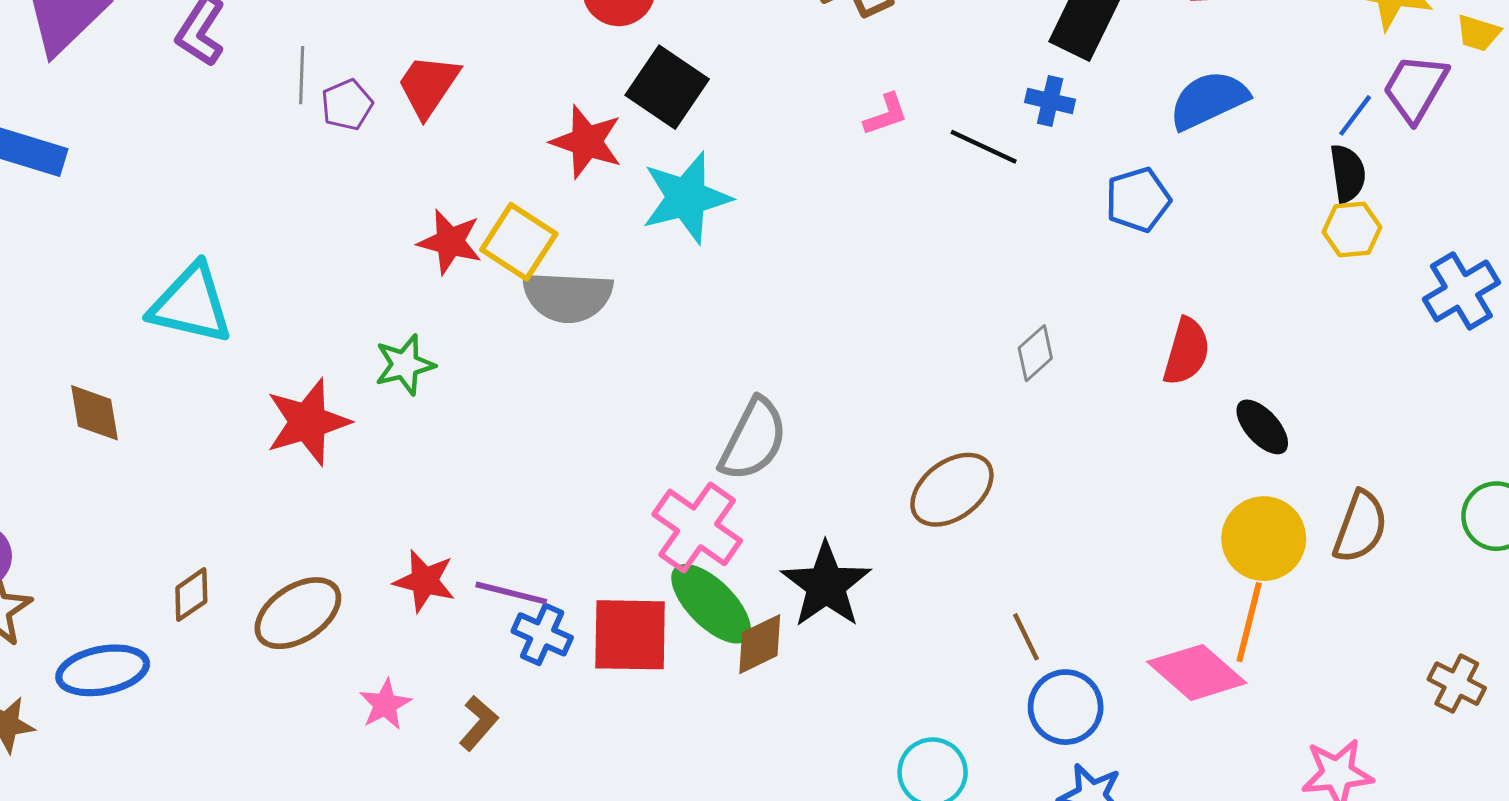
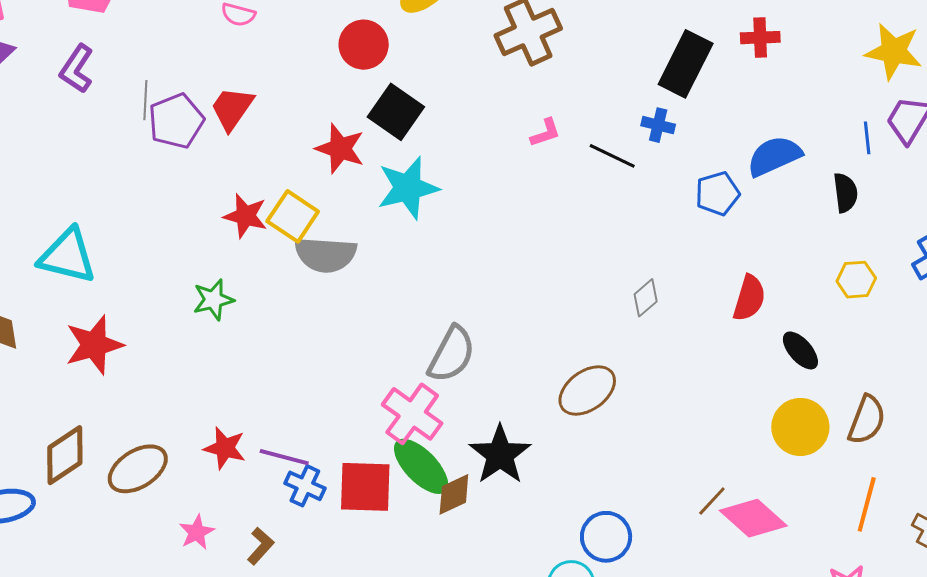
blue semicircle: (1209, 100) -> (774, 156), moved
purple pentagon: (347, 105) -> (176, 121), size x1.6
blue line: (1355, 115) -> (867, 138), turned -44
black semicircle: (1348, 173) -> (845, 193), moved
yellow hexagon: (1352, 230) -> (856, 280), moved
red star: (308, 422) -> (94, 345), moved
brown diamond: (191, 595) -> (65, 455), size x1.6
orange line: (1249, 622) -> (867, 504), moved
brown line: (1026, 637) -> (712, 501), moved, turned 68
blue circle: (1066, 707) -> (606, 537), moved

